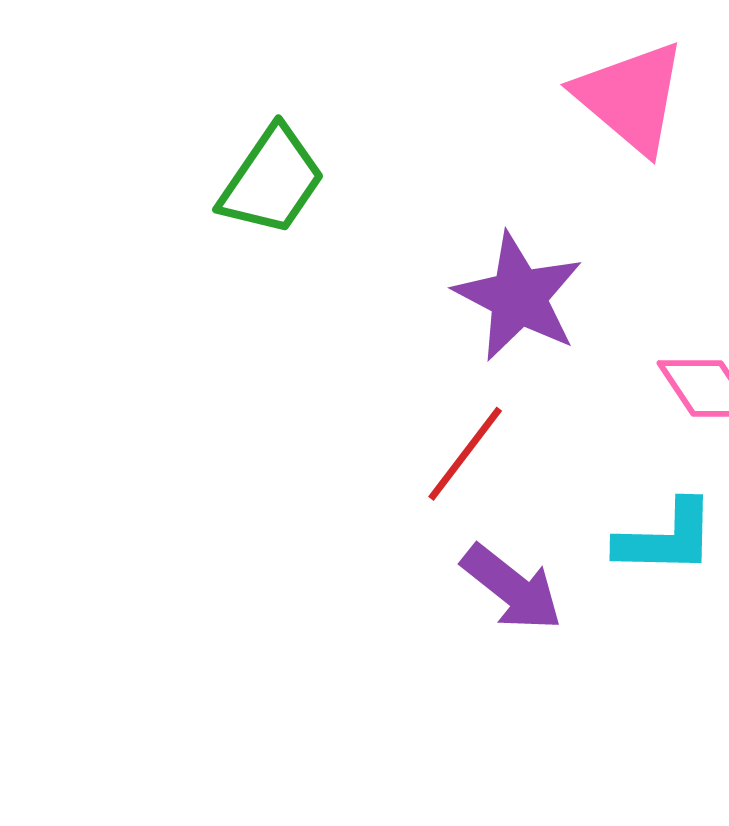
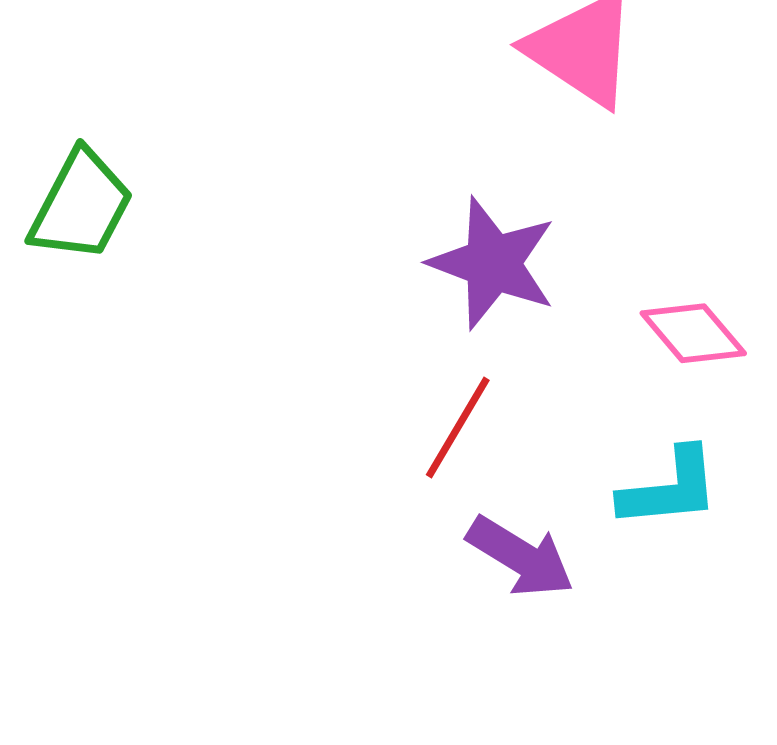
green trapezoid: (272, 181) -> (81, 206), moved

